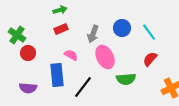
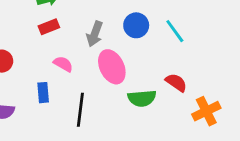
red semicircle: (150, 59) -> (176, 83), moved, turned 84
blue rectangle: (57, 75) -> (43, 93), size x0.6
black line: (83, 87) -> (80, 110), turned -30

